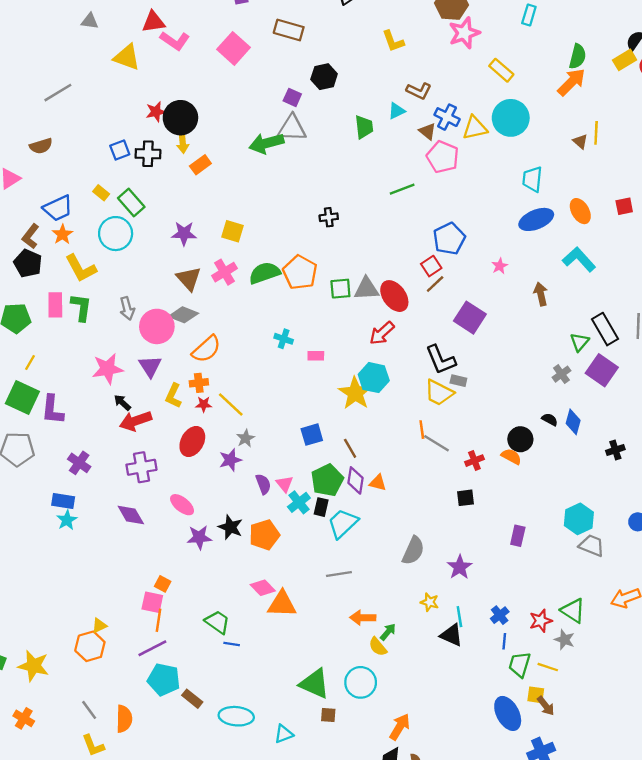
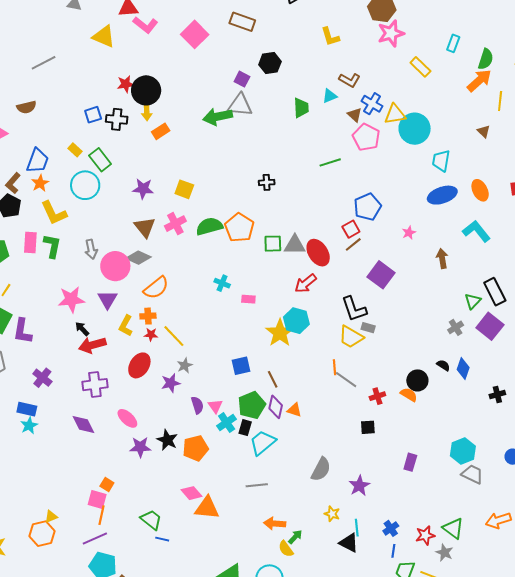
cyan rectangle: (529, 15) -> (453, 43), moved
cyan circle: (511, 118) -> (415, 129), moved
yellow line: (596, 133) -> (500, 101), moved
blue trapezoid: (58, 208) -> (38, 161), turned -48

